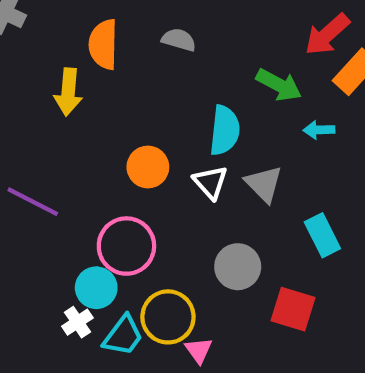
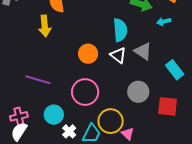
cyan circle: (96, 288) -> (54, 115), moved

